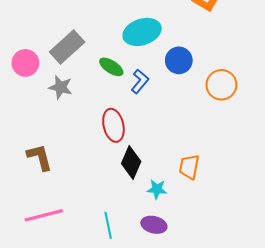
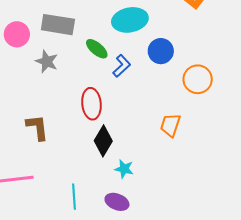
gray rectangle: (67, 47) -> (58, 25), turned 44
brown L-shape: (40, 157) -> (37, 127), moved
orange trapezoid: (189, 167) -> (170, 125), moved

